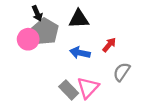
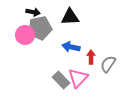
black arrow: (37, 13) -> (33, 12), turned -56
gray pentagon: (45, 31) -> (40, 28), turned 30
red arrow: (109, 45) -> (91, 57), moved, turned -40

